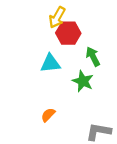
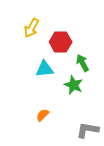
yellow arrow: (57, 17) -> (32, 28), moved

